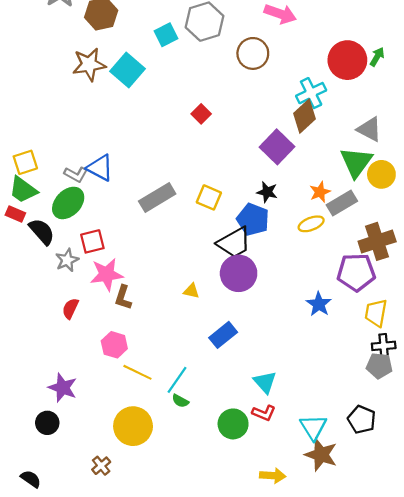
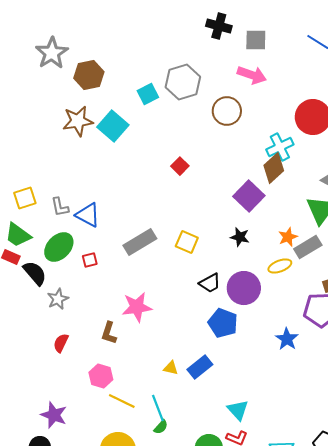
yellow square: (25, 162) -> (25, 198), moved
gray L-shape: (76, 174) -> (60, 207), moved, turned 50
blue pentagon: (253, 219) -> (223, 323), moved
red square: (92, 241) -> (90, 260), moved, size x0.7
black trapezoid: (234, 243) -> (210, 283), size x0.7
purple circle: (239, 273) -> (244, 288), moved
pink star: (107, 274) -> (137, 307), moved
yellow triangle: (191, 291) -> (171, 368), moved
cyan line: (177, 380) -> (158, 408), turned -56
green semicircle: (180, 401) -> (161, 427), turned -77

